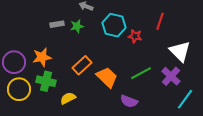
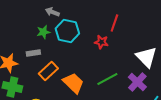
red line: (160, 21) -> (114, 23), moved
gray rectangle: (57, 24) -> (33, 53), moved
cyan hexagon: (114, 25) -> (67, 31), moved

